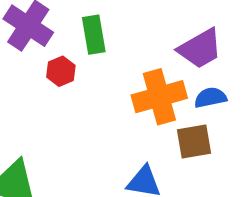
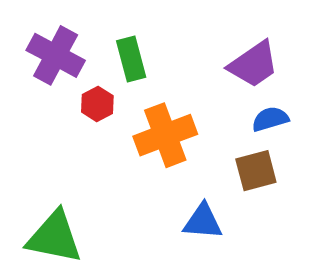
orange cross: (159, 97) -> (165, 135), moved

